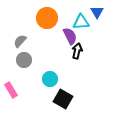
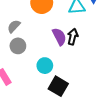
purple semicircle: (70, 36) -> (59, 37), moved

